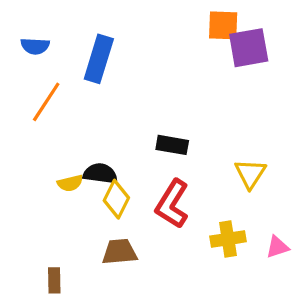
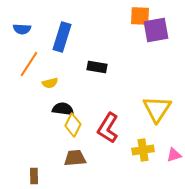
black rectangle: (172, 145) -> (97, 67), moved
yellow triangle: (250, 174) -> (157, 109), size x1.4
yellow semicircle: (70, 183) -> (50, 83), moved

